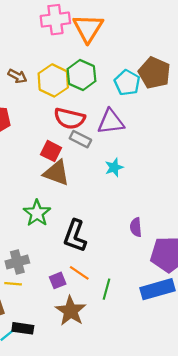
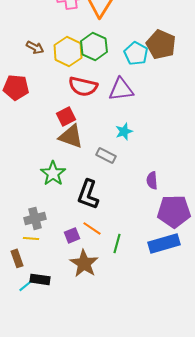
gray rectangle: (80, 139) -> (106, 155), moved
red square: (51, 151) -> (66, 116), turned 36
purple semicircle: (136, 227) -> (152, 180), moved

